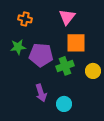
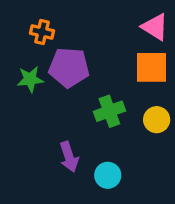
pink triangle: (67, 17) -> (155, 27), moved, turned -36
orange square: (76, 43) -> (152, 67), moved
purple pentagon: (41, 55) -> (69, 67), moved

